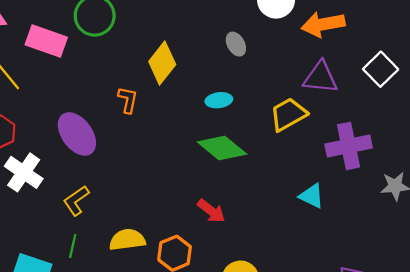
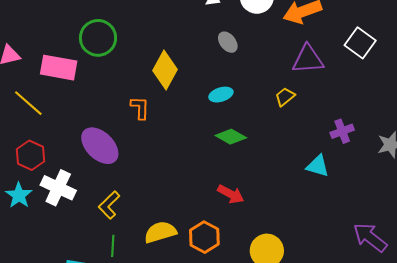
yellow trapezoid: (288, 114) -> (285, 97), size x0.6
purple cross: (349, 146) -> (342, 131), moved, size x0.6
green diamond: (222, 148) -> (231, 137), size x0.7

